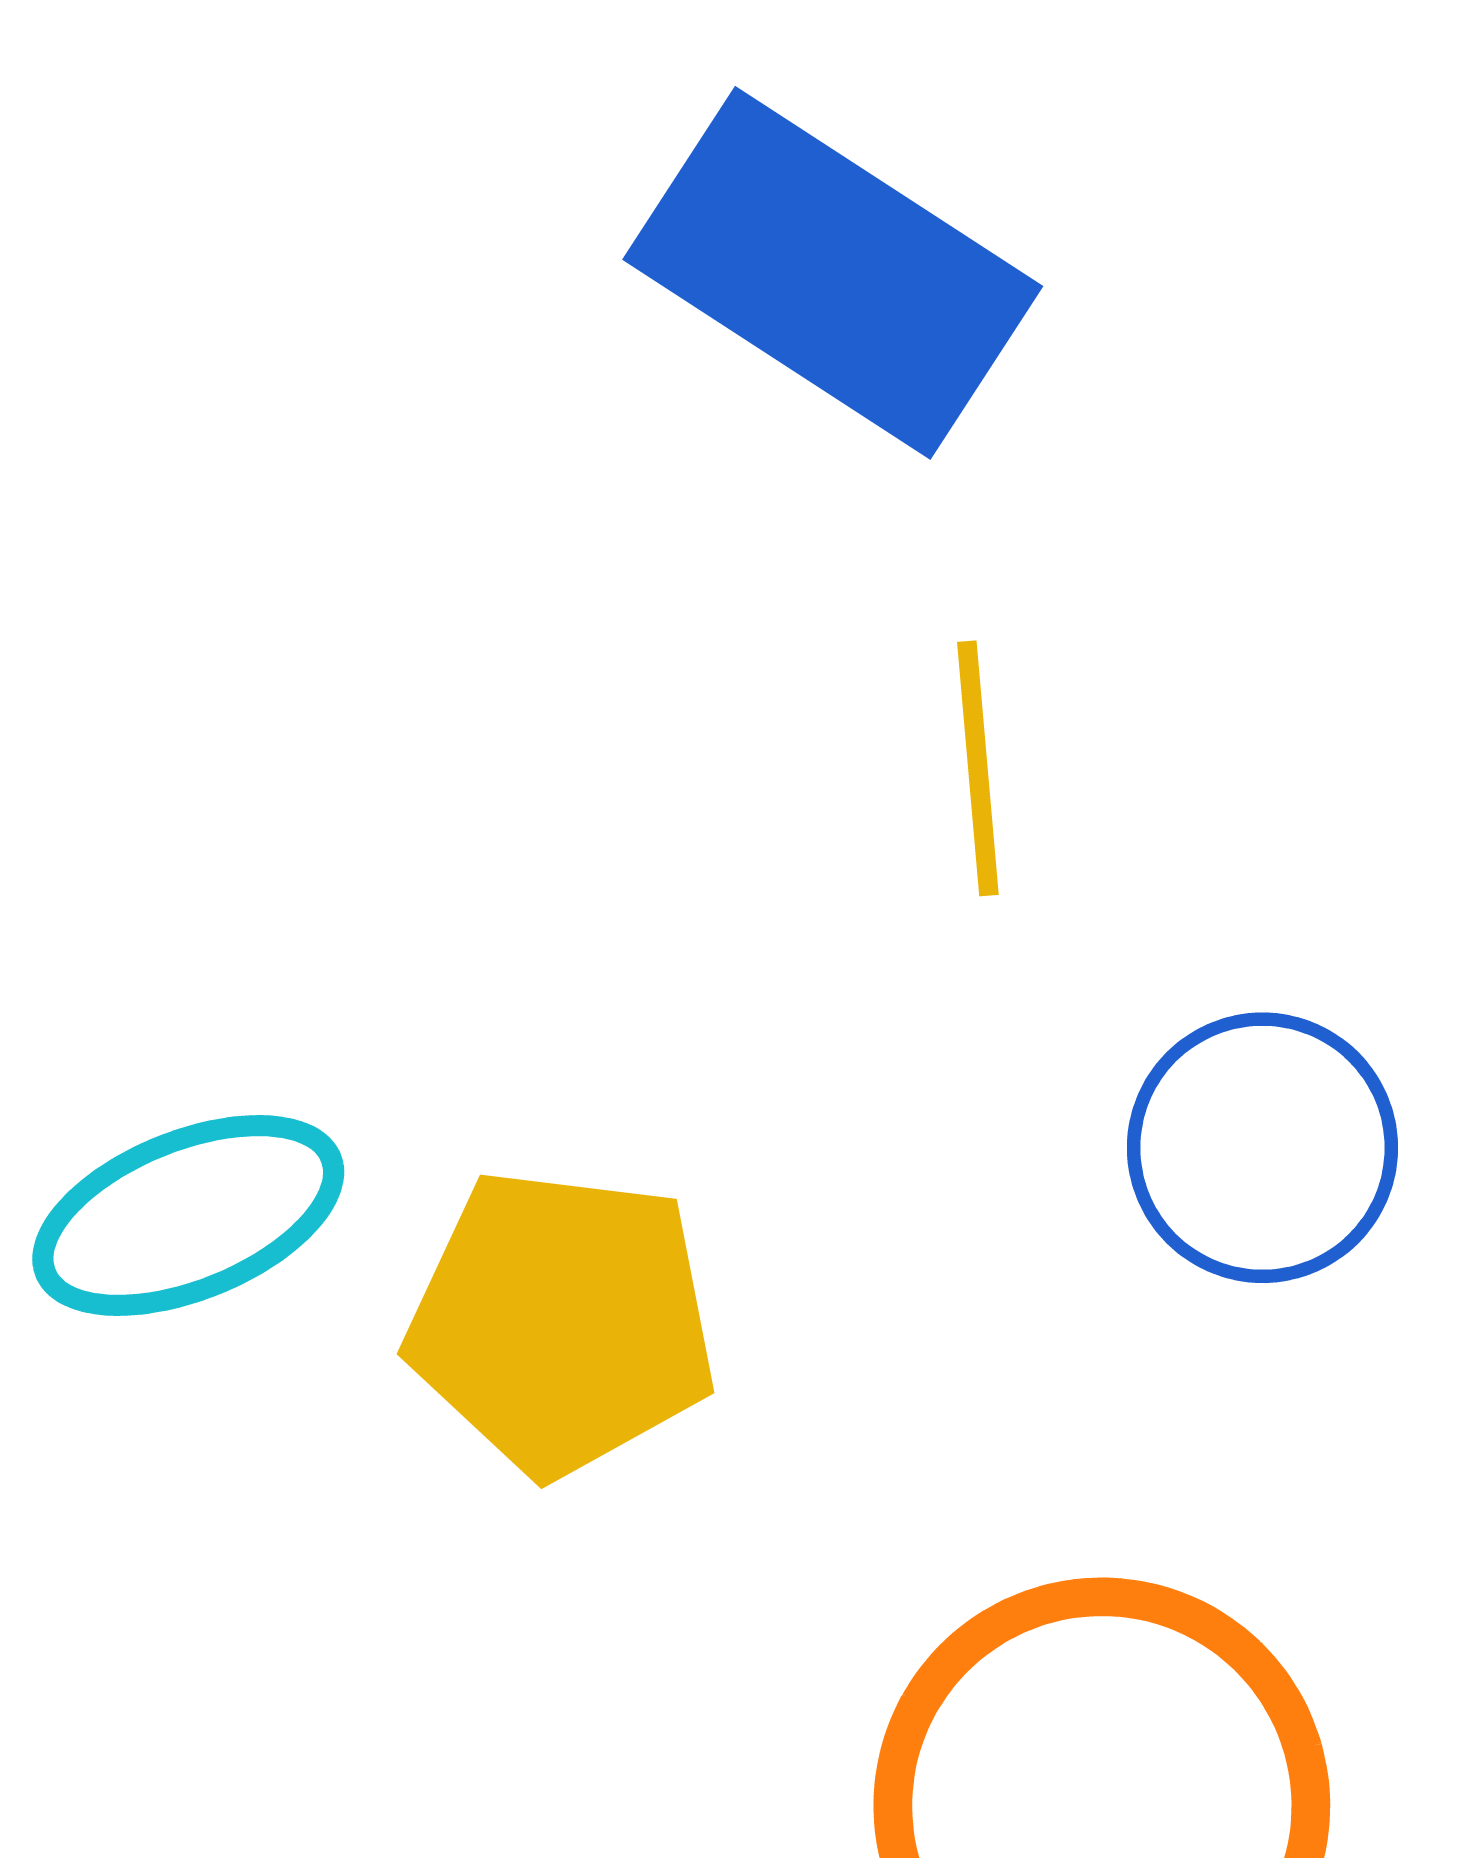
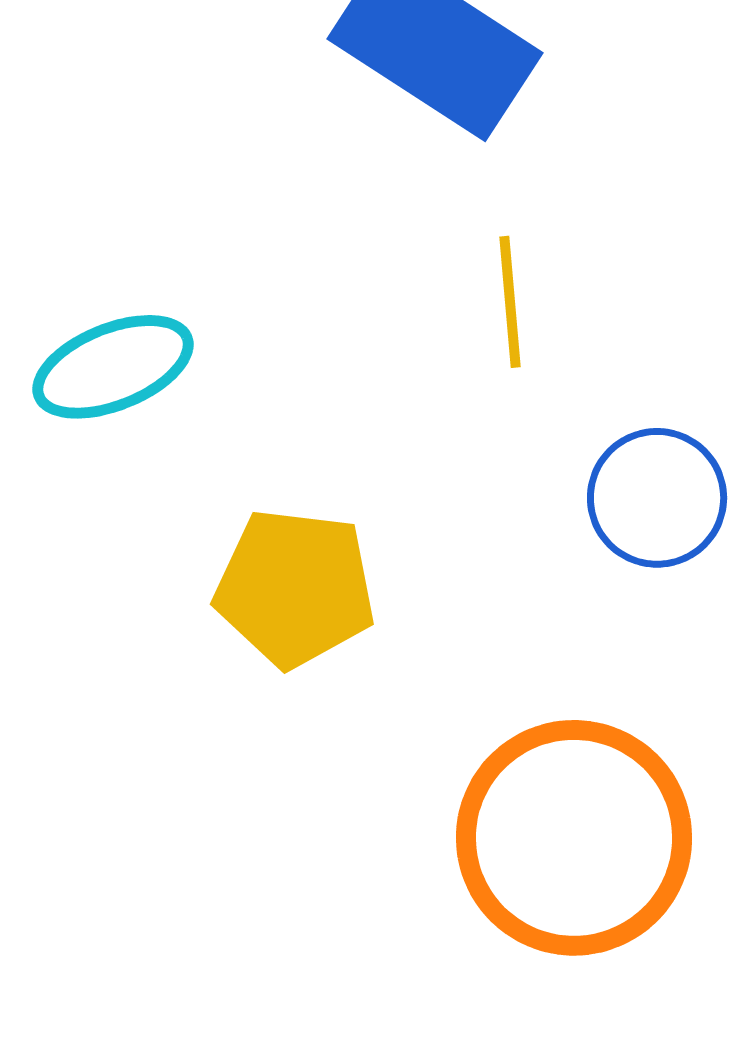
cyan ellipse: (188, 1215) -> (113, 367), moved

